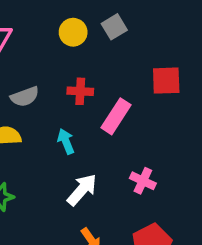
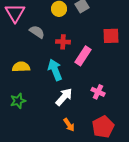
gray semicircle: (25, 97) -> (37, 32), moved, turned -126
cyan arrow: (66, 141) -> (55, 70), size x1.5

